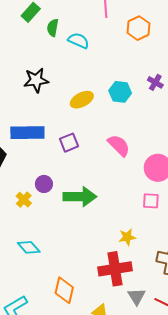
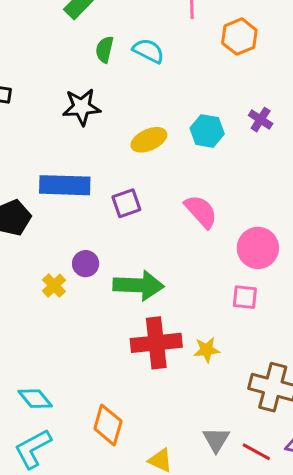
green semicircle: (53, 28) -> (105, 49), moved
cyan diamond: (29, 247) -> (35, 399), moved
red cross: (115, 269) -> (156, 343), moved

